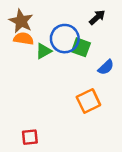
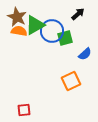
green square: (81, 47) -> (65, 38), turned -35
green triangle: (44, 51) -> (35, 25), moved, size x1.5

